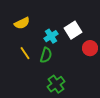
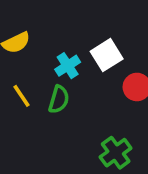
green cross: (56, 84) -> (116, 153), moved

